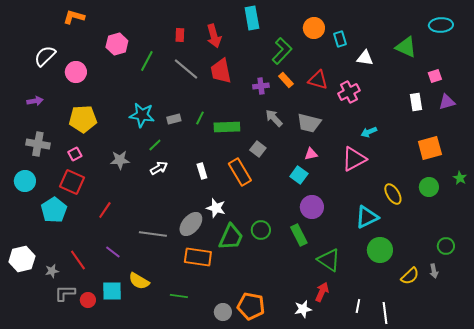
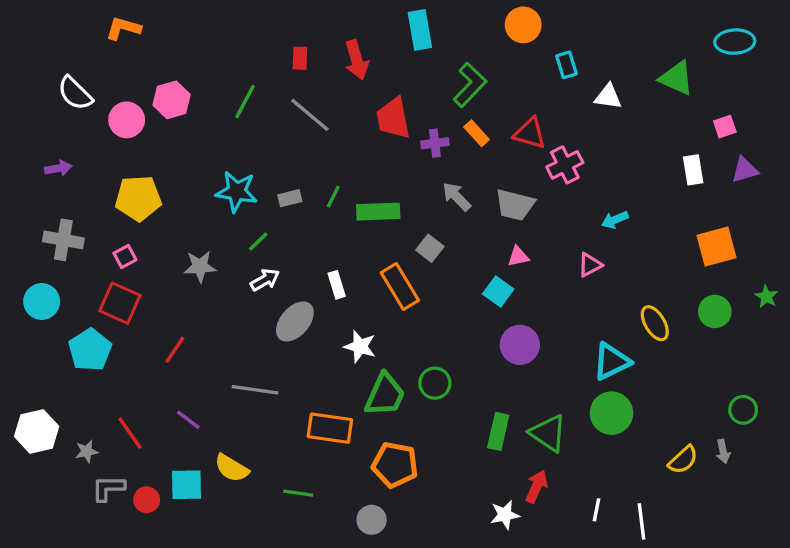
orange circle: (314, 28) -> (523, 25), moved
pink hexagon: (117, 44) -> (172, 100), moved
white semicircle: (45, 56) -> (75, 93), turned -90
red trapezoid: (221, 71) -> (393, 118), moved
pink cross: (349, 92) -> (565, 165), moved
pink triangle: (354, 159) -> (590, 265), size x0.6
gray ellipse: (191, 224) -> (295, 321), moved
green rectangle: (299, 235) -> (498, 431), moved, turned 40
green circle: (380, 250) -> (611, 413), moved
orange pentagon: (251, 306) -> (395, 465), moved

